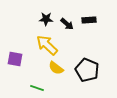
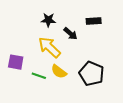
black arrow: (67, 24) -> (70, 34), moved
green line: (37, 88) -> (39, 76), moved

